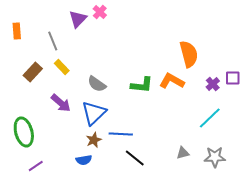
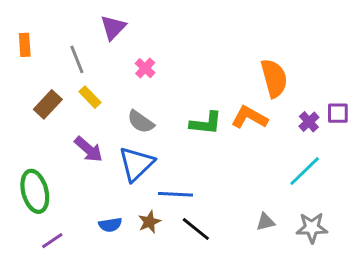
pink cross: (100, 12) -> (145, 68), moved
brown star: (94, 140) -> (149, 222), moved
blue semicircle: (84, 160) -> (110, 225), moved

